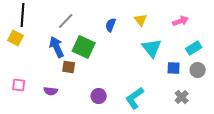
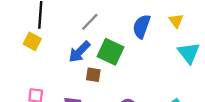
blue semicircle: (111, 25) -> (142, 26), size x1.5
blue arrow: (57, 47) -> (79, 52), turned -110

